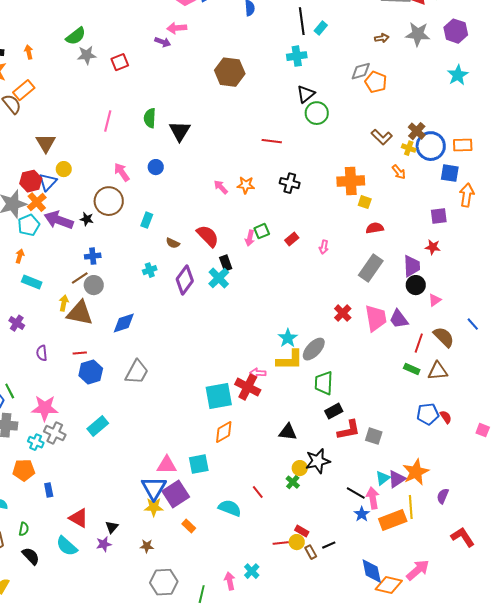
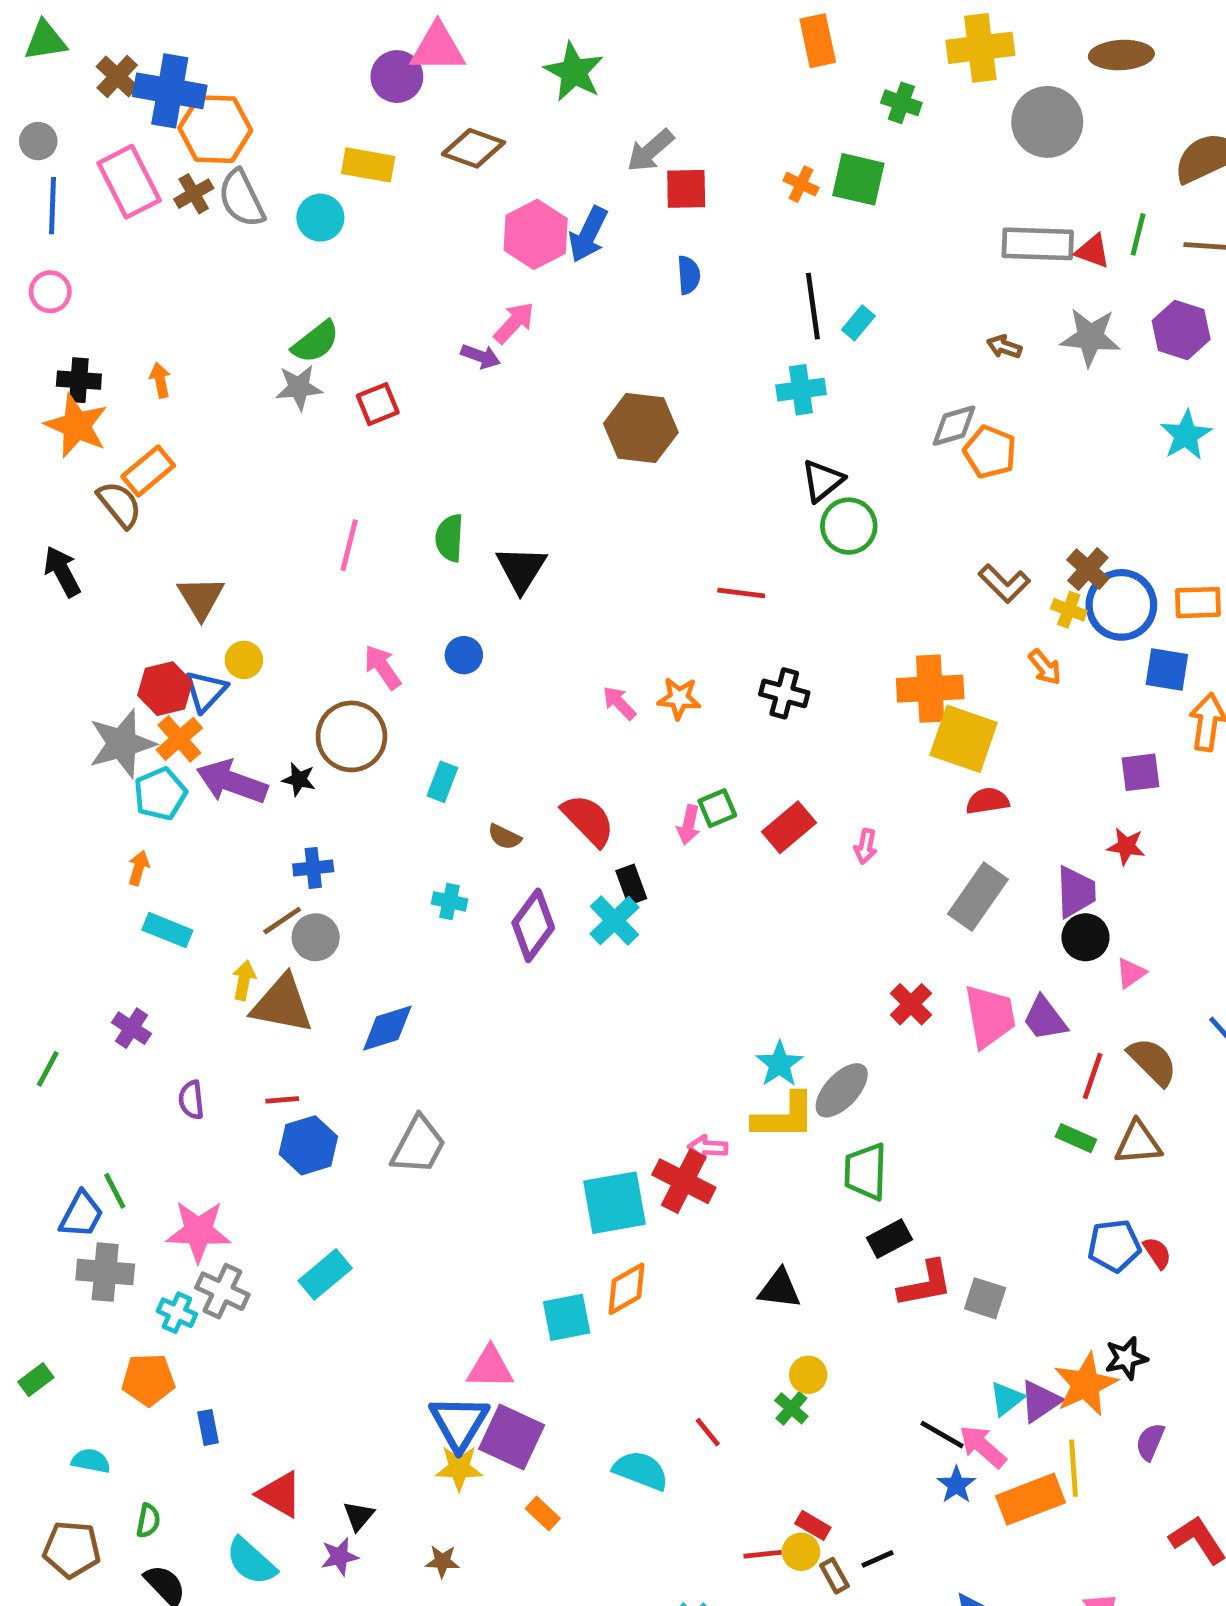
pink arrow: (177, 28) -> (514, 323), turned 138
green semicircle: (76, 36) -> (316, 342), moved
brown arrow: (382, 38) -> (1004, 347), turned -152
yellow square: (365, 202) -> (964, 739), size x2.0
red rectangle: (292, 239) -> (789, 827), size x1.5
cyan cross: (150, 270) -> (450, 901), turned 32
black star: (318, 461) -> (1126, 1358), moved, size x0.7
cyan square: (199, 464) -> (567, 1317), moved
purple square: (176, 494) -> (512, 1437), turned -32
pink arrow: (373, 498) -> (983, 1447), turned -40

